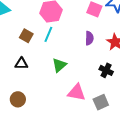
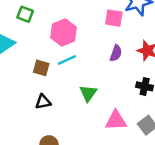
cyan line: (48, 34) -> (67, 60), turned 56
purple semicircle: (89, 38) -> (116, 53), turned 32

